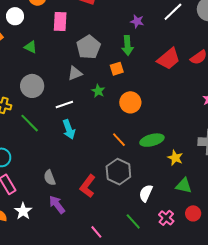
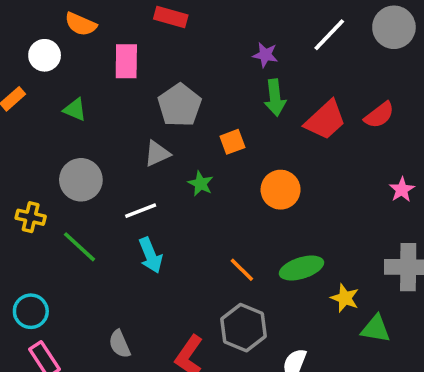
green arrow: (127, 45) -> (275, 98), moved
orange circle: (130, 102) -> (281, 190), moved
green triangle: (184, 186) -> (376, 329), moved

